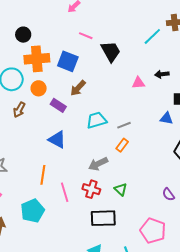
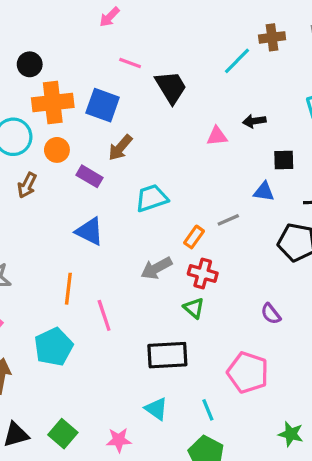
gray line: (124, 125) -> (228, 220), moved
red cross: (91, 189) -> (203, 274), moved

